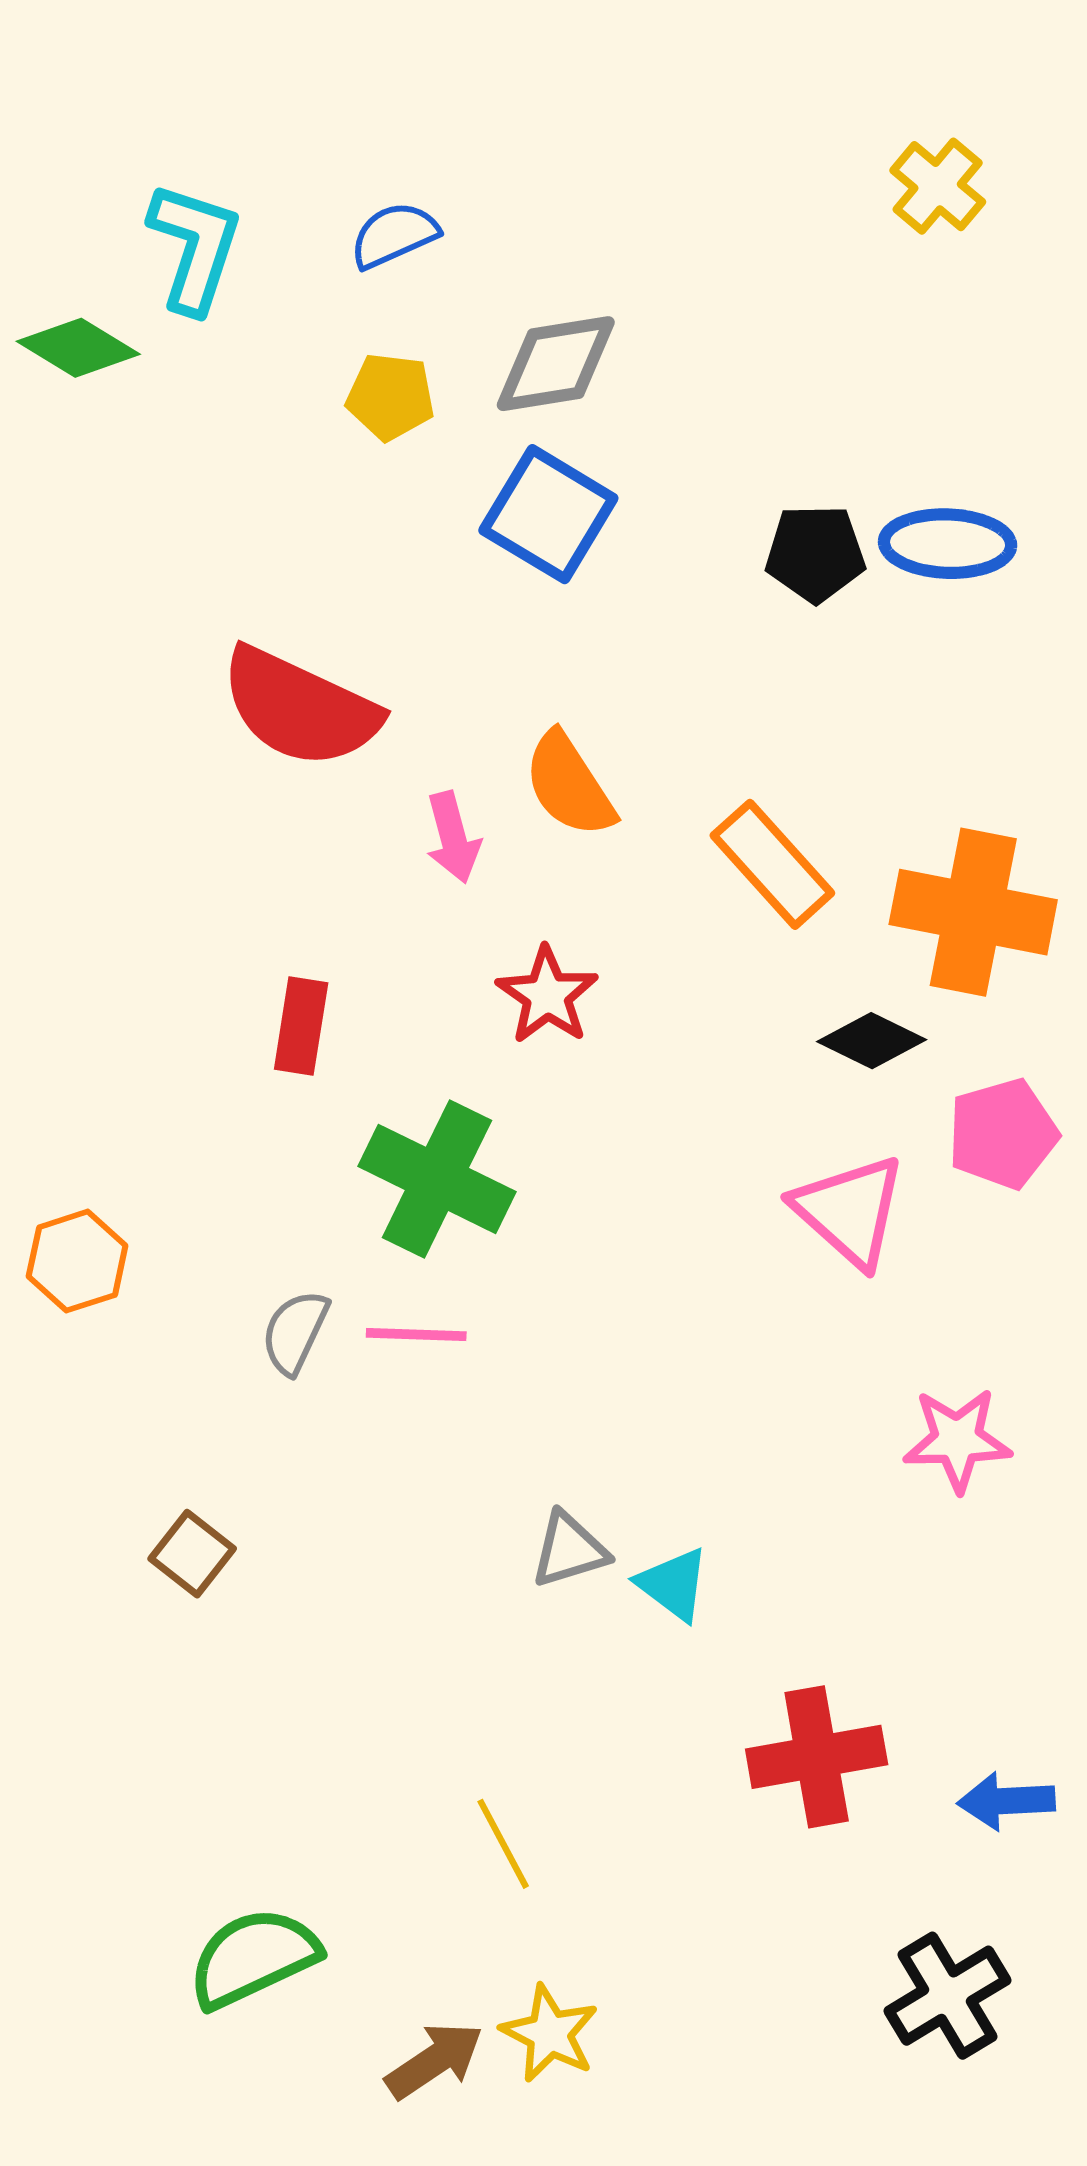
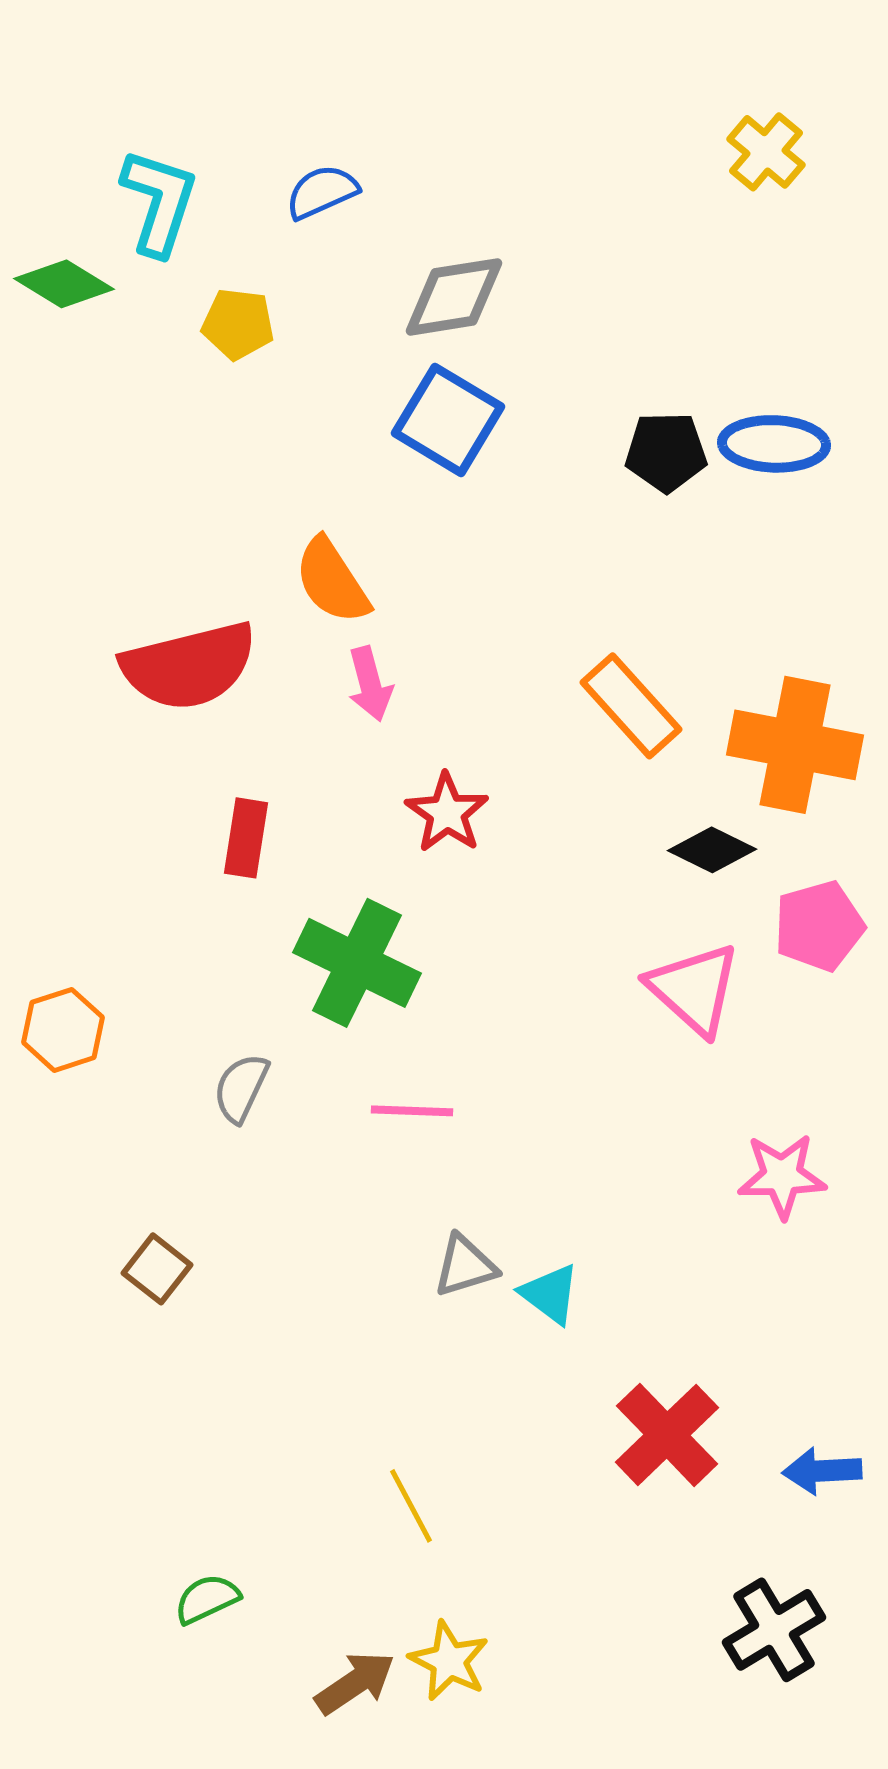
yellow pentagon: (390, 397) -> (238, 324), moved
red semicircle: (300, 708) -> (189, 666), moved, turned -39
orange semicircle: (569, 785) -> (332, 581), moved
pink line: (416, 1334) -> (412, 1111), moved
red cross: (817, 1757) -> (667, 1435), turned -34
green semicircle: (253, 1958) -> (207, 1599), size x0.6

